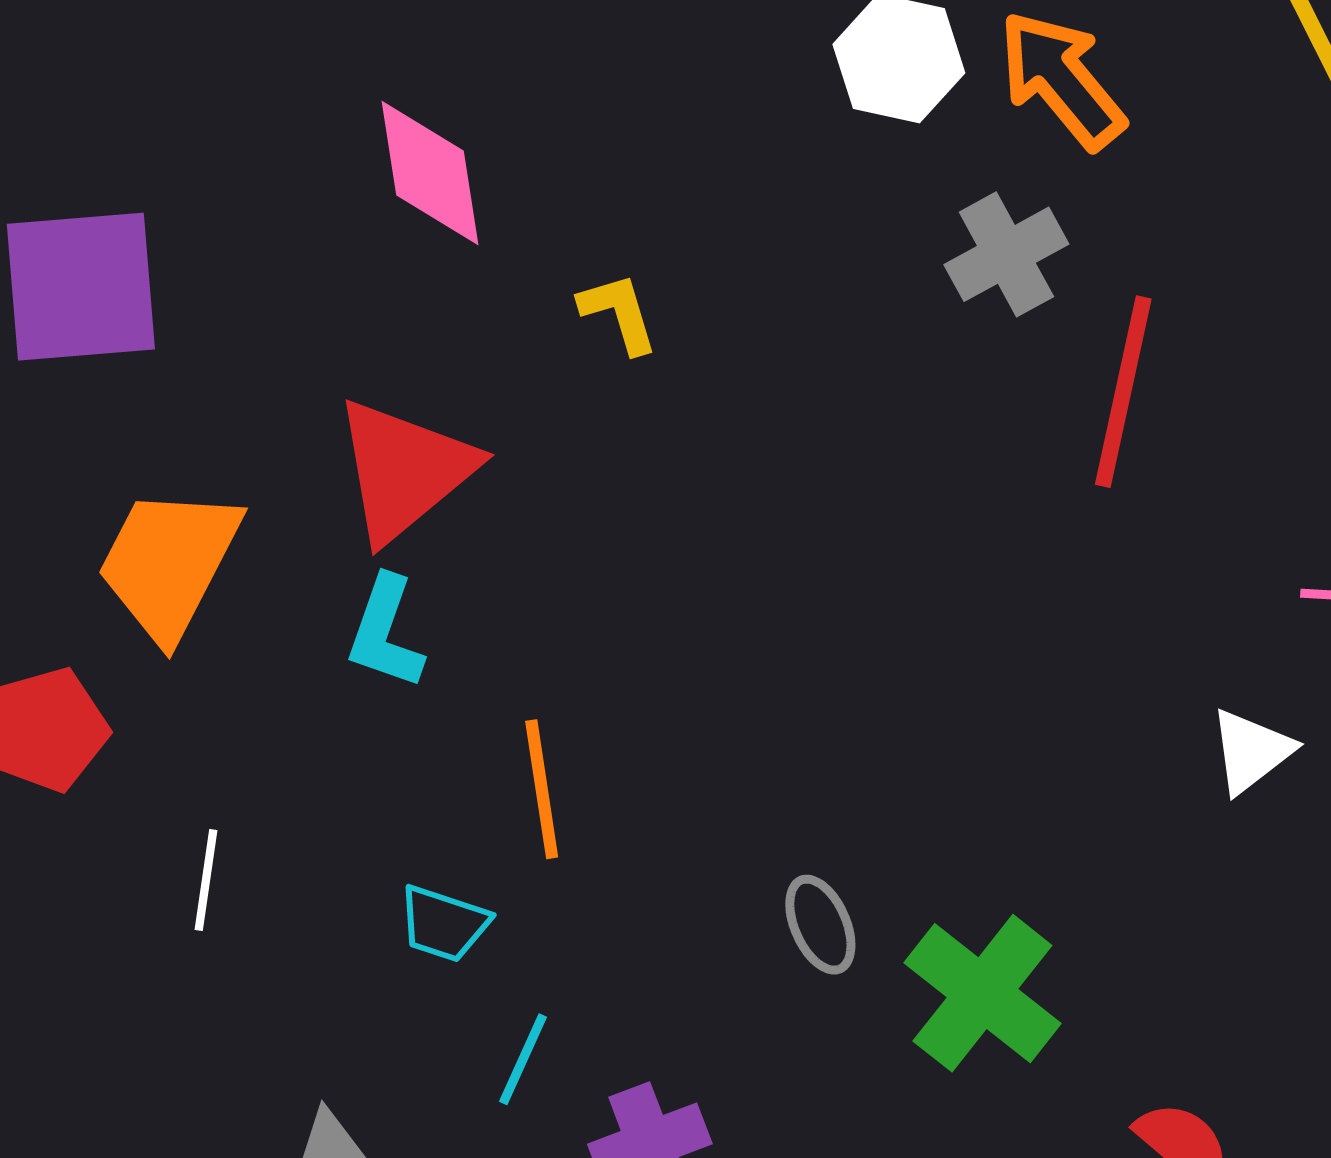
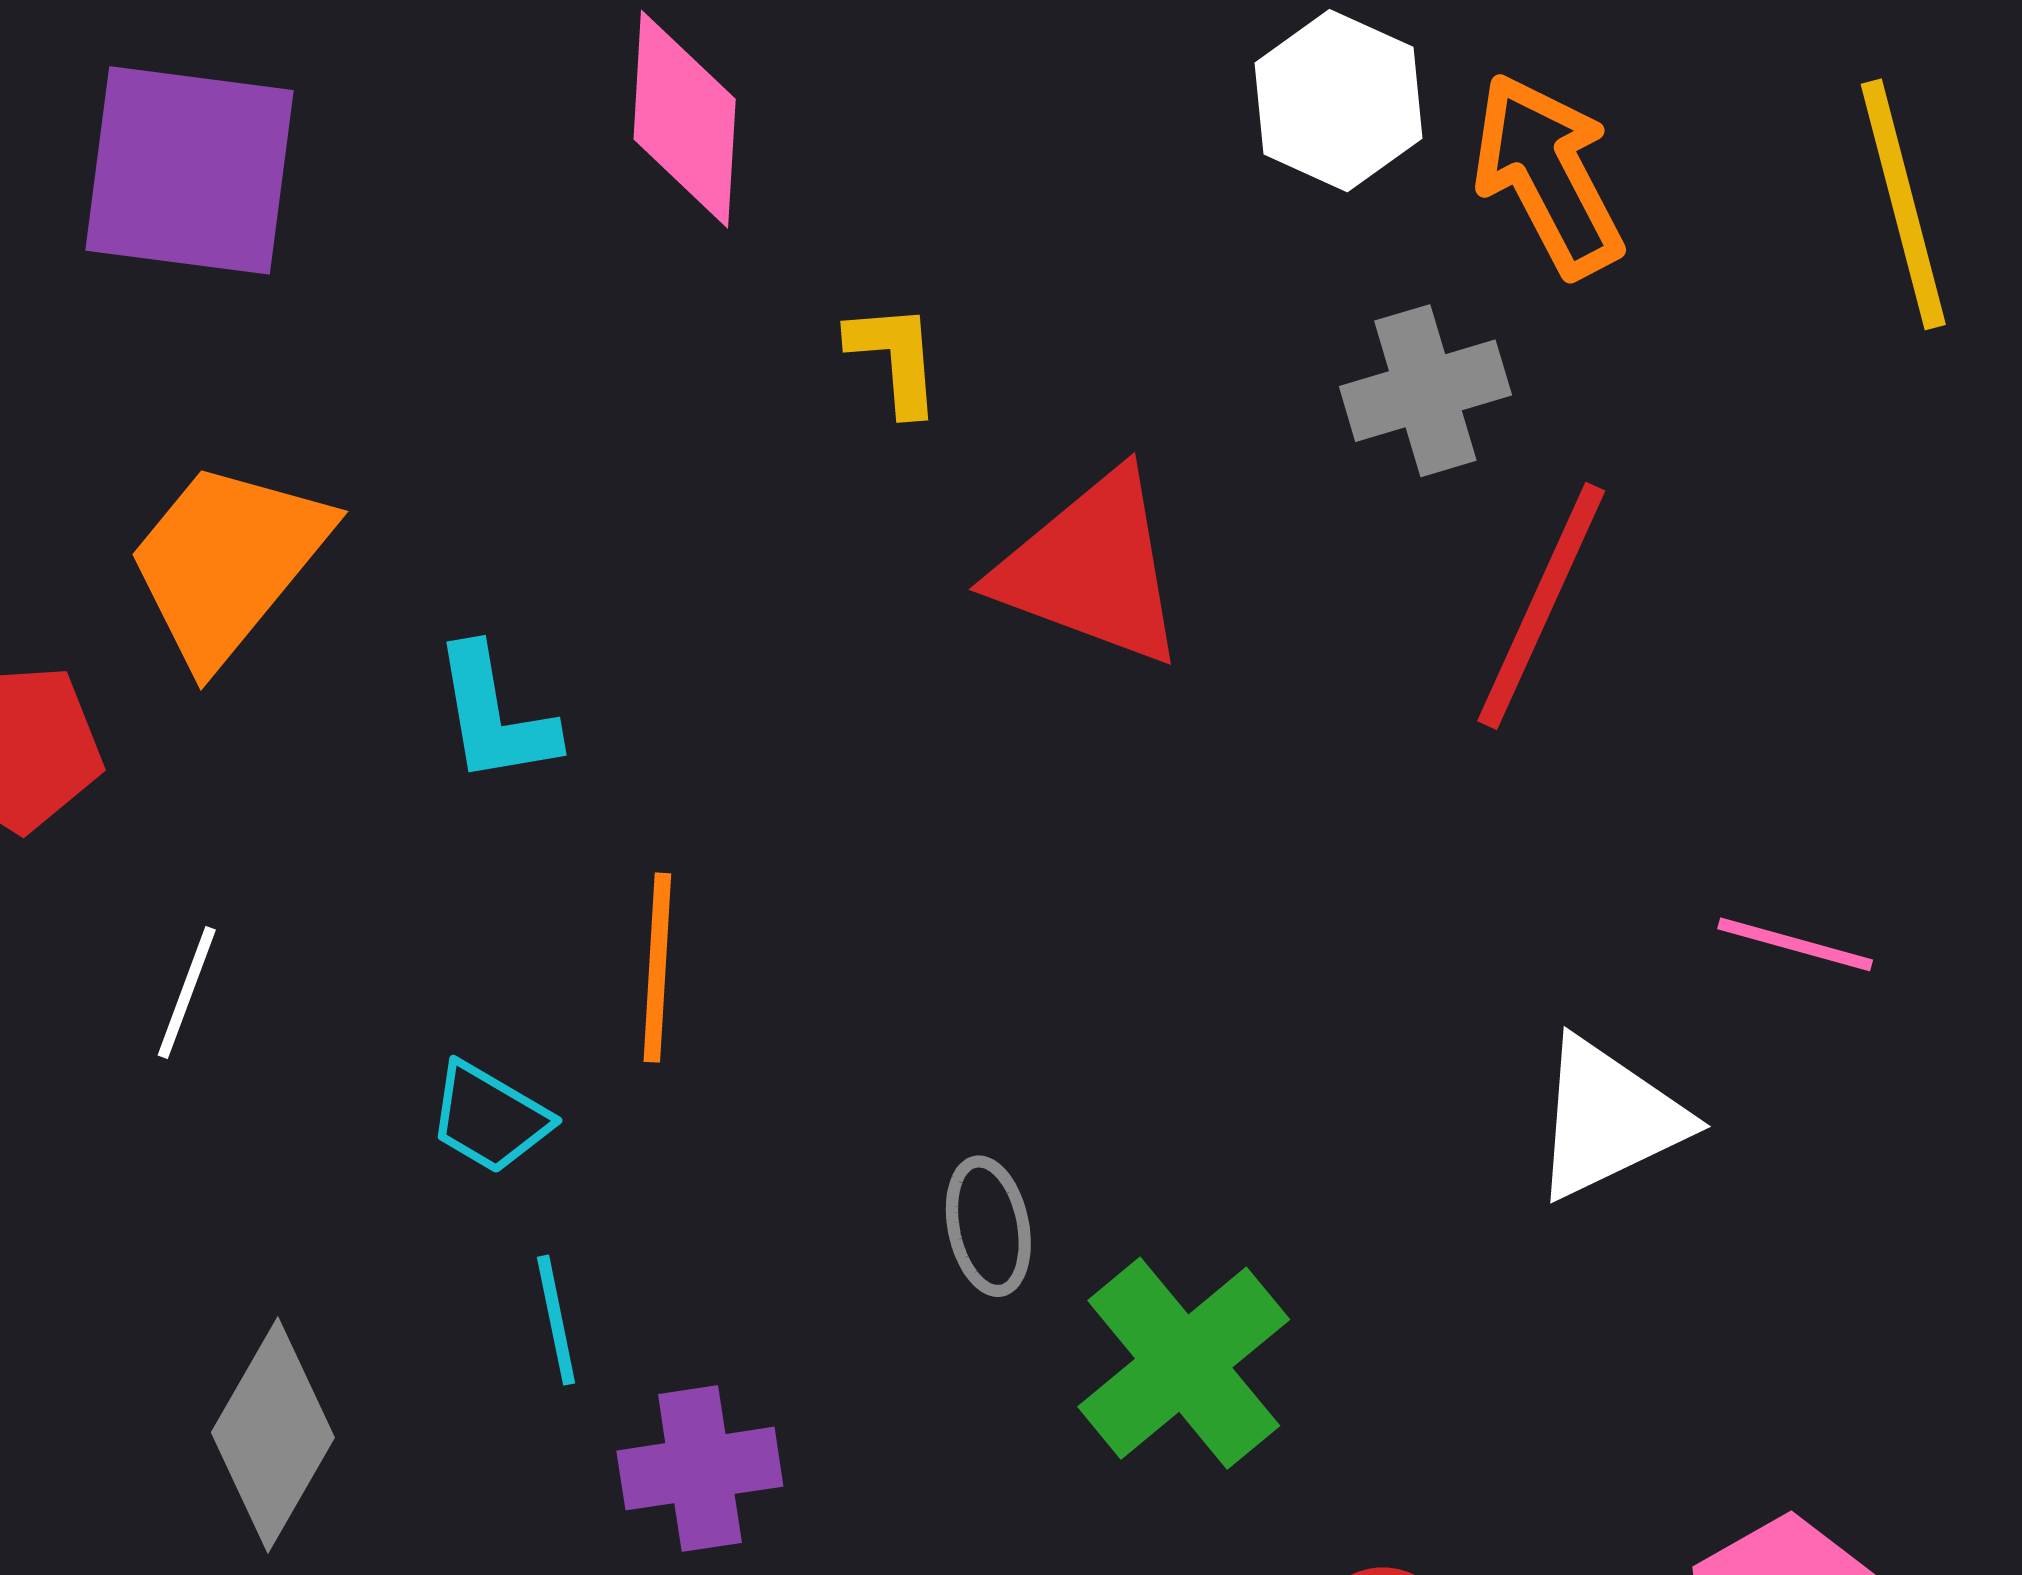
red triangle: (404, 470) -> (1091, 569), moved, turned 48
cyan L-shape: (385, 632) -> (495, 715), turned -41
white triangle: (1251, 751) -> (1608, 1119), size x1.4
cyan line: (523, 1059) -> (556, 1320), turned -48

